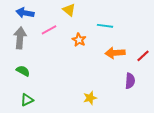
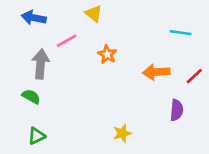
cyan line: (105, 26) -> (181, 33), moved
gray arrow: (20, 38) -> (41, 64), moved

